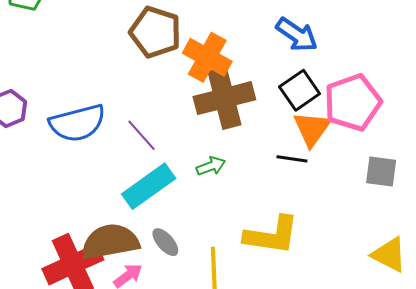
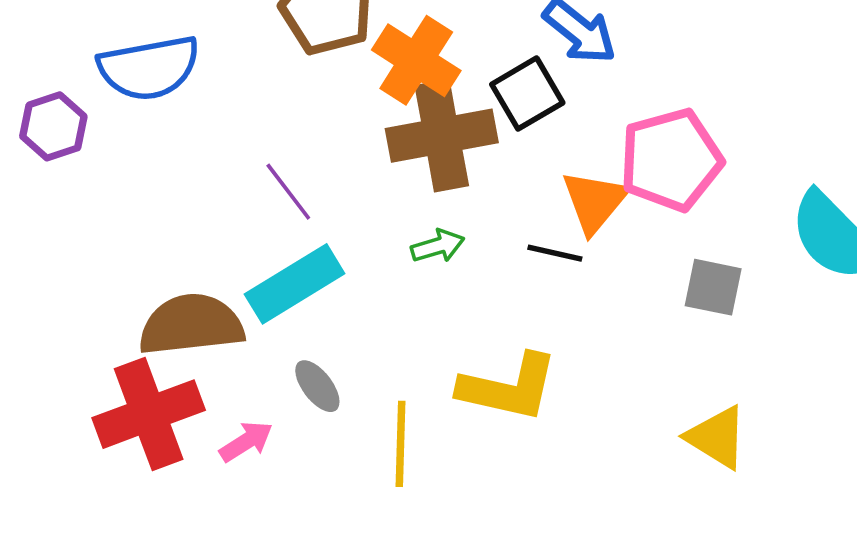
black square: (300, 90) -> (527, 94), moved
blue semicircle: (77, 123) -> (149, 68), moved
green arrow: (211, 166) -> (438, 246), moved
brown semicircle: (110, 242) -> (191, 325), moved

